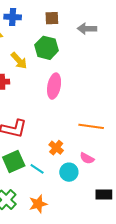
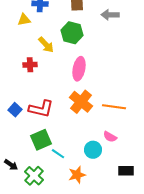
orange cross: (56, 148) -> (81, 102), moved, size x1.6
cyan line: (37, 169) -> (58, 154), moved
orange star: (38, 204) -> (77, 175), moved

